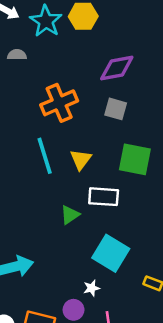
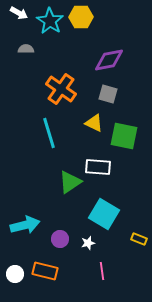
orange cross: (59, 103) -> (61, 89), turned -32
yellow triangle: (81, 159) -> (94, 123), moved, turned -42
green triangle: (70, 215) -> (70, 182), size x1.4
purple circle: (74, 310) -> (60, 239), moved

